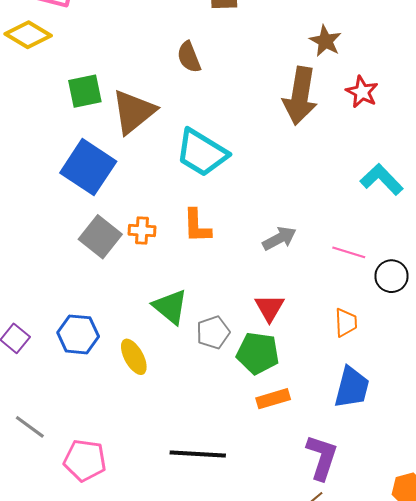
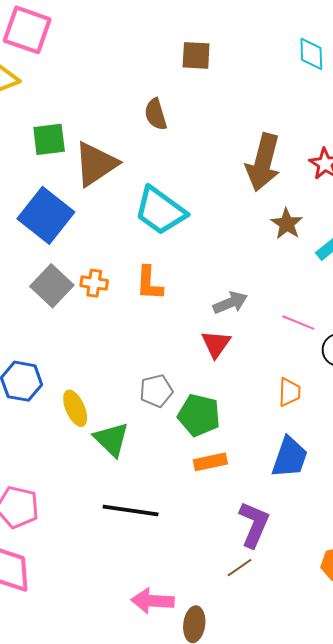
brown star: (325, 41) -> (287, 224), moved
green triangle: (170, 307) -> (111, 439), moved
red triangle: (269, 308) -> (216, 344), moved

